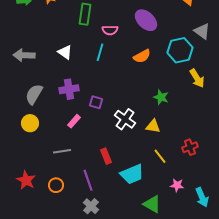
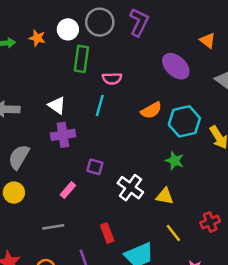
purple ellipse: (146, 20) -> (176, 66), moved
cyan hexagon: (180, 50) -> (184, 121), moved
purple cross: (69, 89) -> (63, 135), moved

